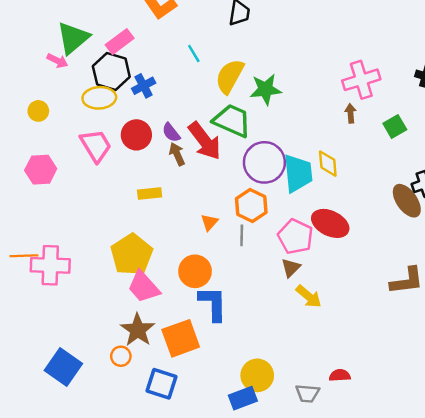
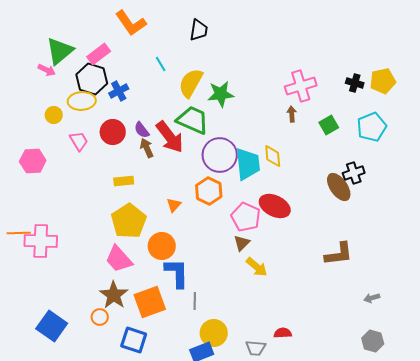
yellow circle: (38, 111) -> (54, 115), moved
pink trapezoid: (96, 146) -> (79, 141), size x0.7
gray line: (242, 235) -> (195, 301), moved
yellow pentagon: (132, 255) -> (129, 221), moved

